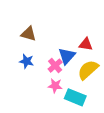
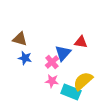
brown triangle: (29, 34) -> (20, 39), moved
yellow semicircle: (88, 70) -> (83, 81), moved

